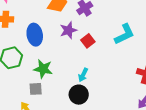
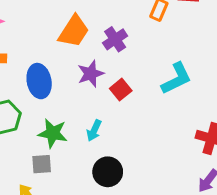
cyan arrow: (83, 75) -> (94, 130), moved

